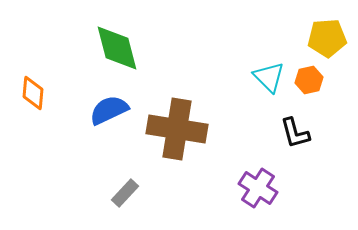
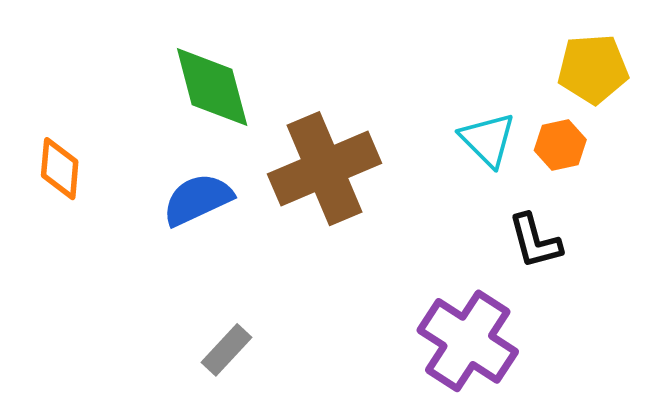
brown cross: (177, 129) -> (324, 169), moved, turned -32
purple cross: (258, 188) -> (468, 341), size x1.4

